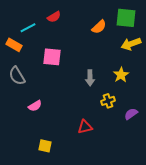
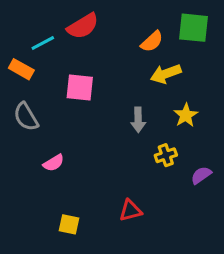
red semicircle: (54, 17) -> (83, 26), size x1.5
yellow arrow: (131, 44) -> (166, 74), moved
red triangle: (85, 127) -> (130, 211), moved

